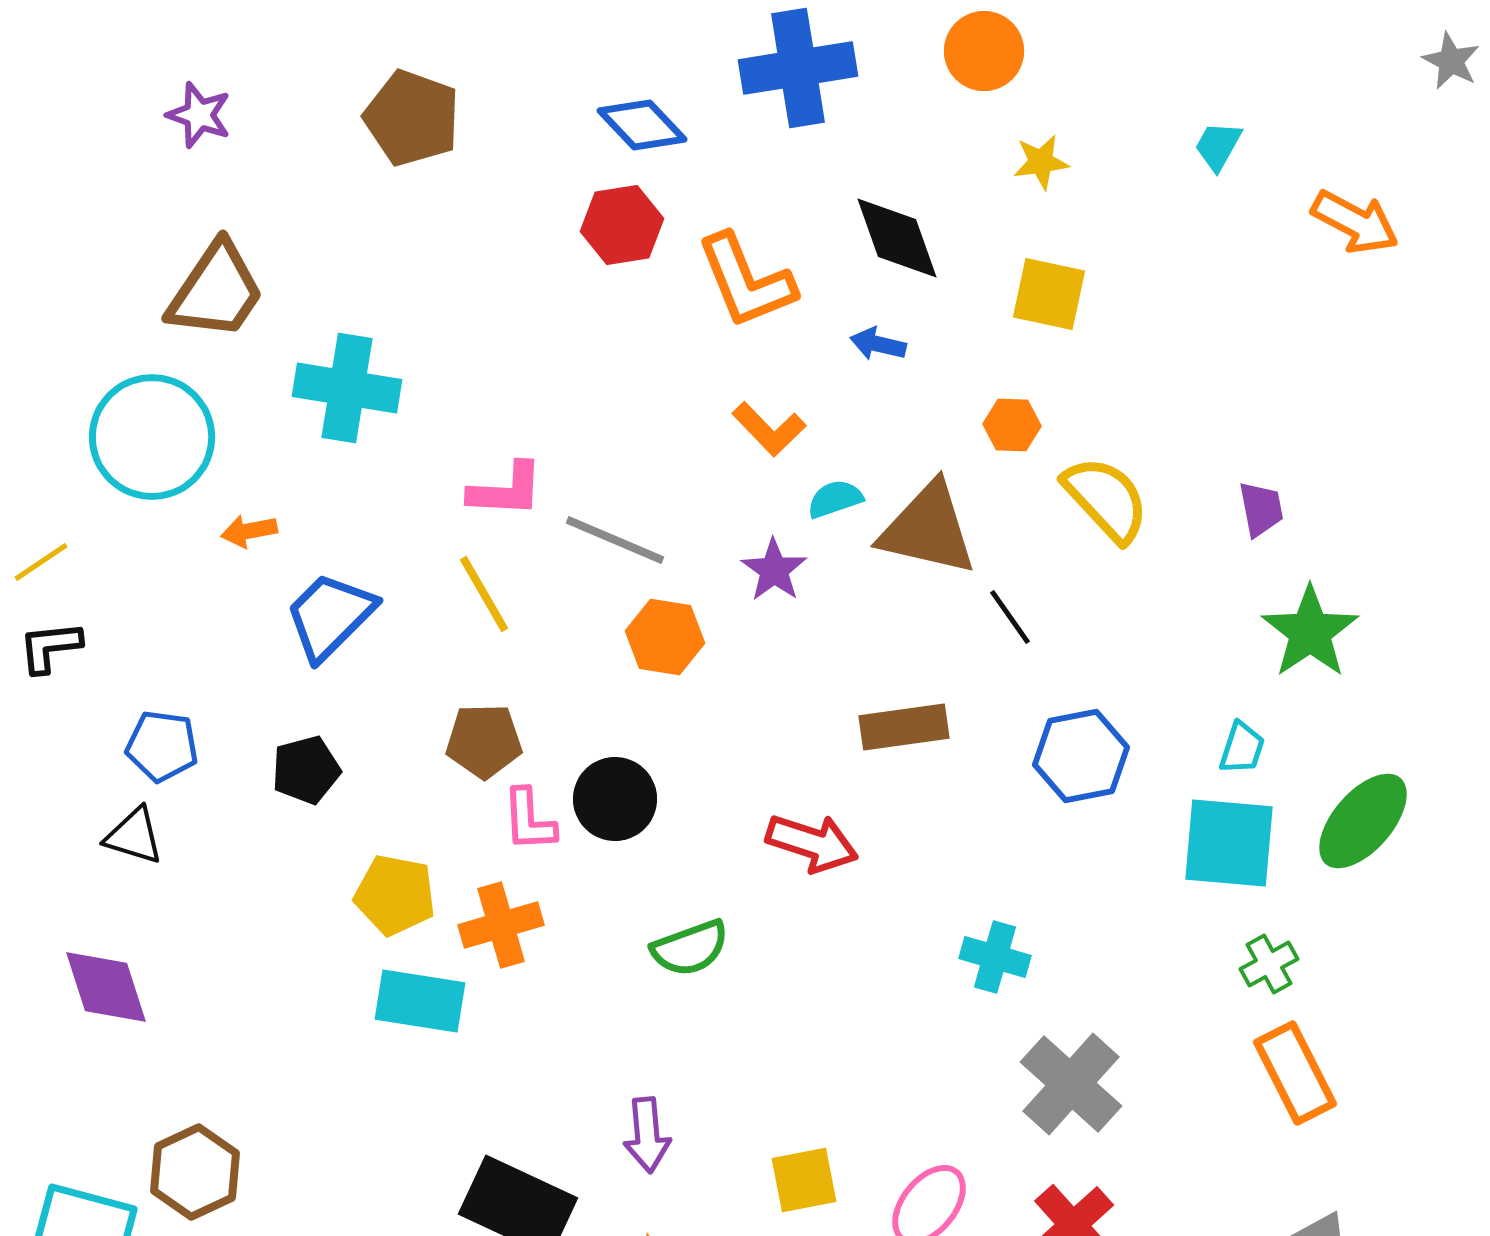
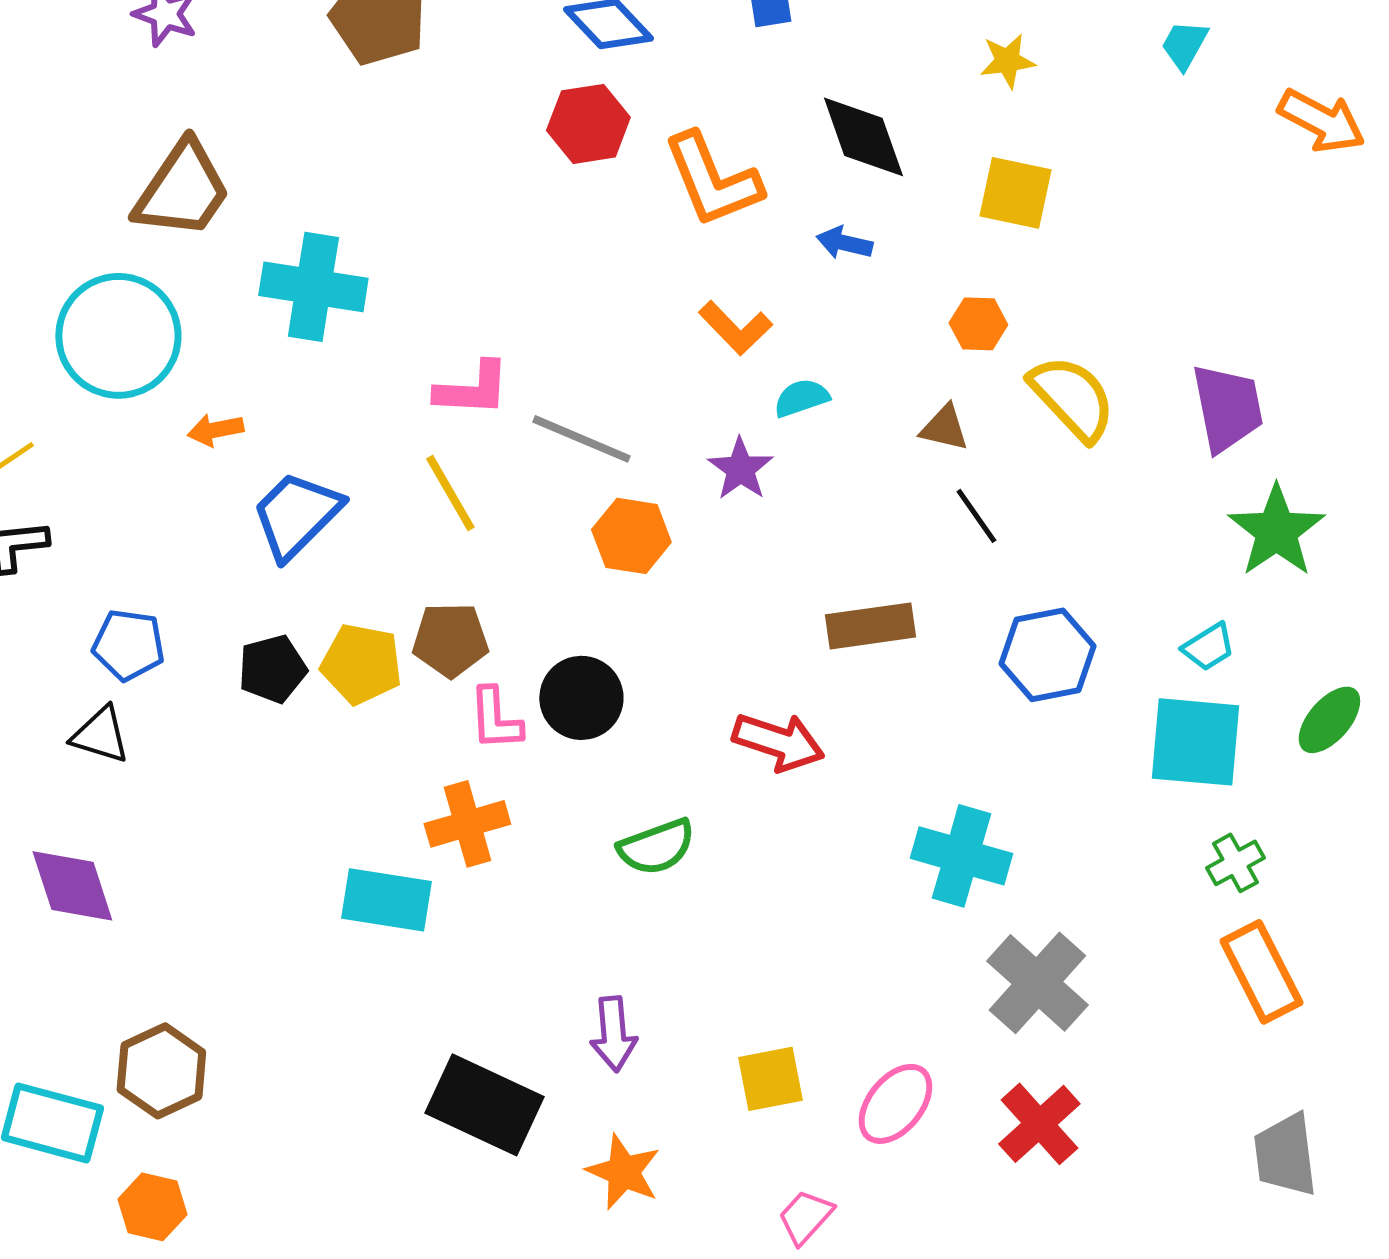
purple trapezoid: (1261, 509) -> (1227, 408), size x1.6
brown triangle: (928, 529) -> (944, 428), moved, size x0.5
cyan trapezoid: (1242, 748) -> (1208, 647), turned 40
green ellipse: (1363, 821) -> (1329, 720), size x0.7
yellow pentagon: (395, 895) -> (361, 664), moved
cyan cross: (995, 957) -> (961, 856), size x1.4

